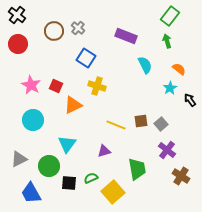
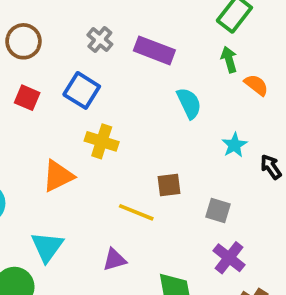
gray cross: (78, 28) -> (100, 40), moved
orange semicircle: (179, 69) -> (256, 85), moved
red square: (56, 86) -> (27, 98), moved
brown square: (141, 121) -> (169, 185), moved
gray square: (161, 124) -> (218, 210), turned -32

